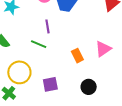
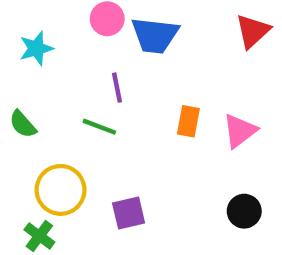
orange rectangle: (77, 56) -> (188, 121), moved, turned 40
black circle: (89, 87) -> (244, 211), moved

